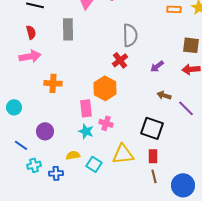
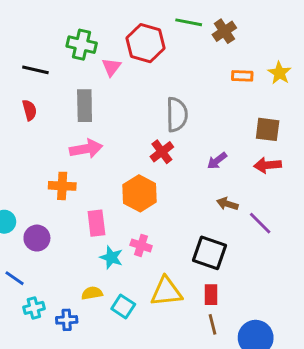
pink arrow: (30, 56) -> (86, 149), moved
pink rectangle: (86, 108) -> (96, 223), moved
purple circle: (45, 131) -> (37, 238), moved

